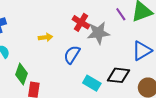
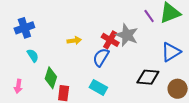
red cross: (81, 22) -> (110, 40), moved
gray star: (98, 33) -> (127, 35), turned 30
cyan rectangle: (92, 83) -> (98, 87), moved

